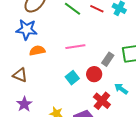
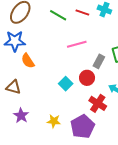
pink line: (75, 47) -> (77, 44), moved
orange semicircle: (37, 51) -> (28, 61), turned -105

